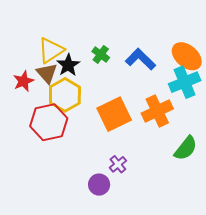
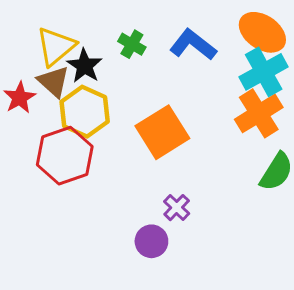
orange cross: (157, 111) -> (259, 113), moved

